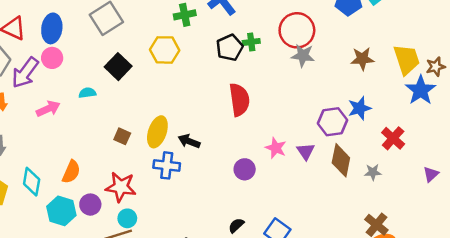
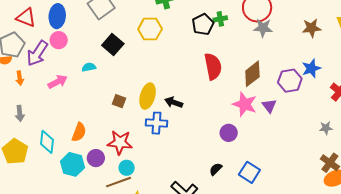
pink star: (276, 148) -> (245, 104), size x1.4
brown diamond: (341, 160) -> (252, 74), moved, turned 44
purple circle: (245, 169) -> (229, 133), moved
gray star: (373, 172) -> (326, 128), moved

